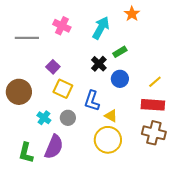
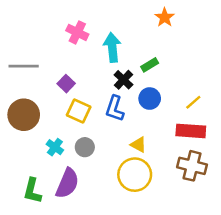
cyan arrow: (101, 28) -> (112, 47), moved, turned -35
gray line: (27, 38) -> (24, 66), moved
blue L-shape: (92, 101) -> (115, 108), moved

